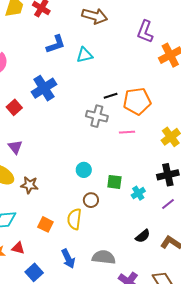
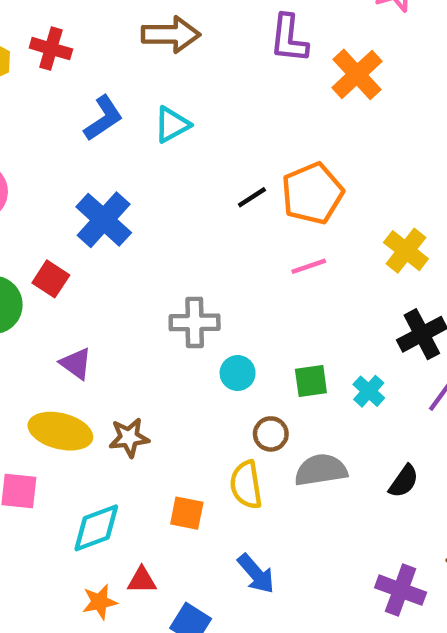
gray cross: (97, 116) -> (195, 322), moved
gray semicircle: (104, 257) -> (321, 470), moved

